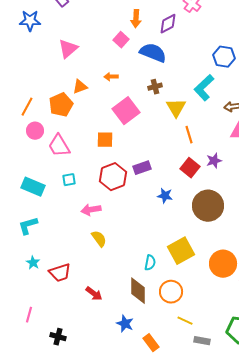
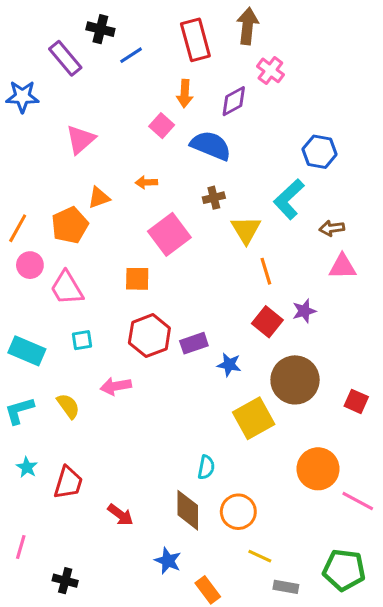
purple rectangle: (142, 168) -> (194, 343), moved
yellow semicircle: (99, 239) -> (68, 406), moved
yellow square: (181, 251) -> (254, 418), moved
red trapezoid: (60, 273) -> (68, 483), turned -55

